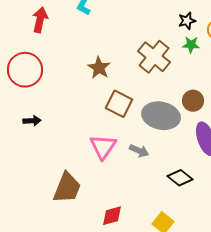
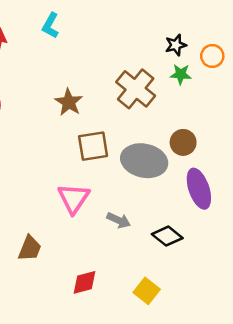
brown square: (119, 104) -> (93, 146), turned -36
gray arrow: (139, 151) -> (119, 220), moved
brown trapezoid: (67, 188) -> (30, 248), size x0.7

